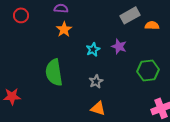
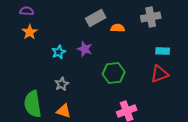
green semicircle: (54, 72) -> (33, 104), moved

